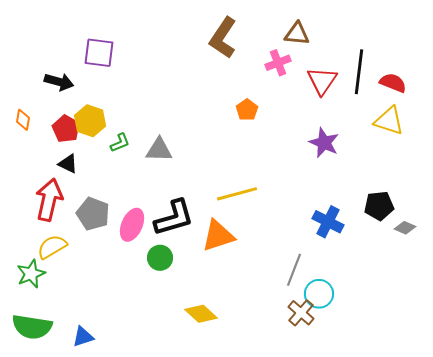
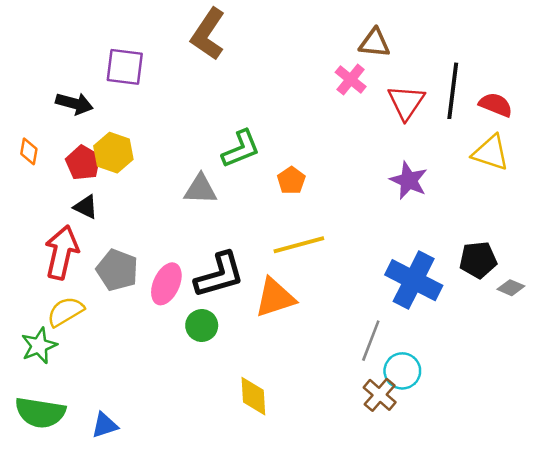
brown L-shape: (223, 38) -> (208, 34), moved
pink cross: (278, 63) -> (351, 79), turned -30
orange pentagon: (247, 110) -> (291, 180), moved
green L-shape: (120, 143) -> (241, 149), moved, size x1.6
blue cross: (328, 222) -> (414, 280), size x1.4
yellow diamond: (201, 314) -> (253, 396), turned 44

